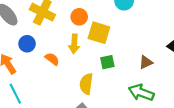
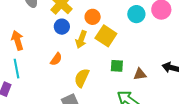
blue circle: (27, 44) -> (62, 27), moved
orange semicircle: (52, 59) -> (56, 59), moved, turned 72
green square: (107, 62) -> (117, 66), moved

